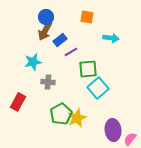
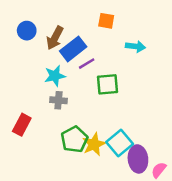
blue circle: (46, 17) -> (27, 31), moved
blue rectangle: (60, 40) -> (73, 49), size x1.5
cyan star: (33, 62) -> (55, 76), moved
cyan square: (98, 88) -> (120, 143), moved

